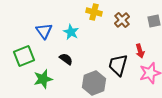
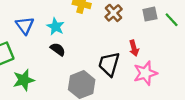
black semicircle: (66, 59) -> (58, 49), moved

